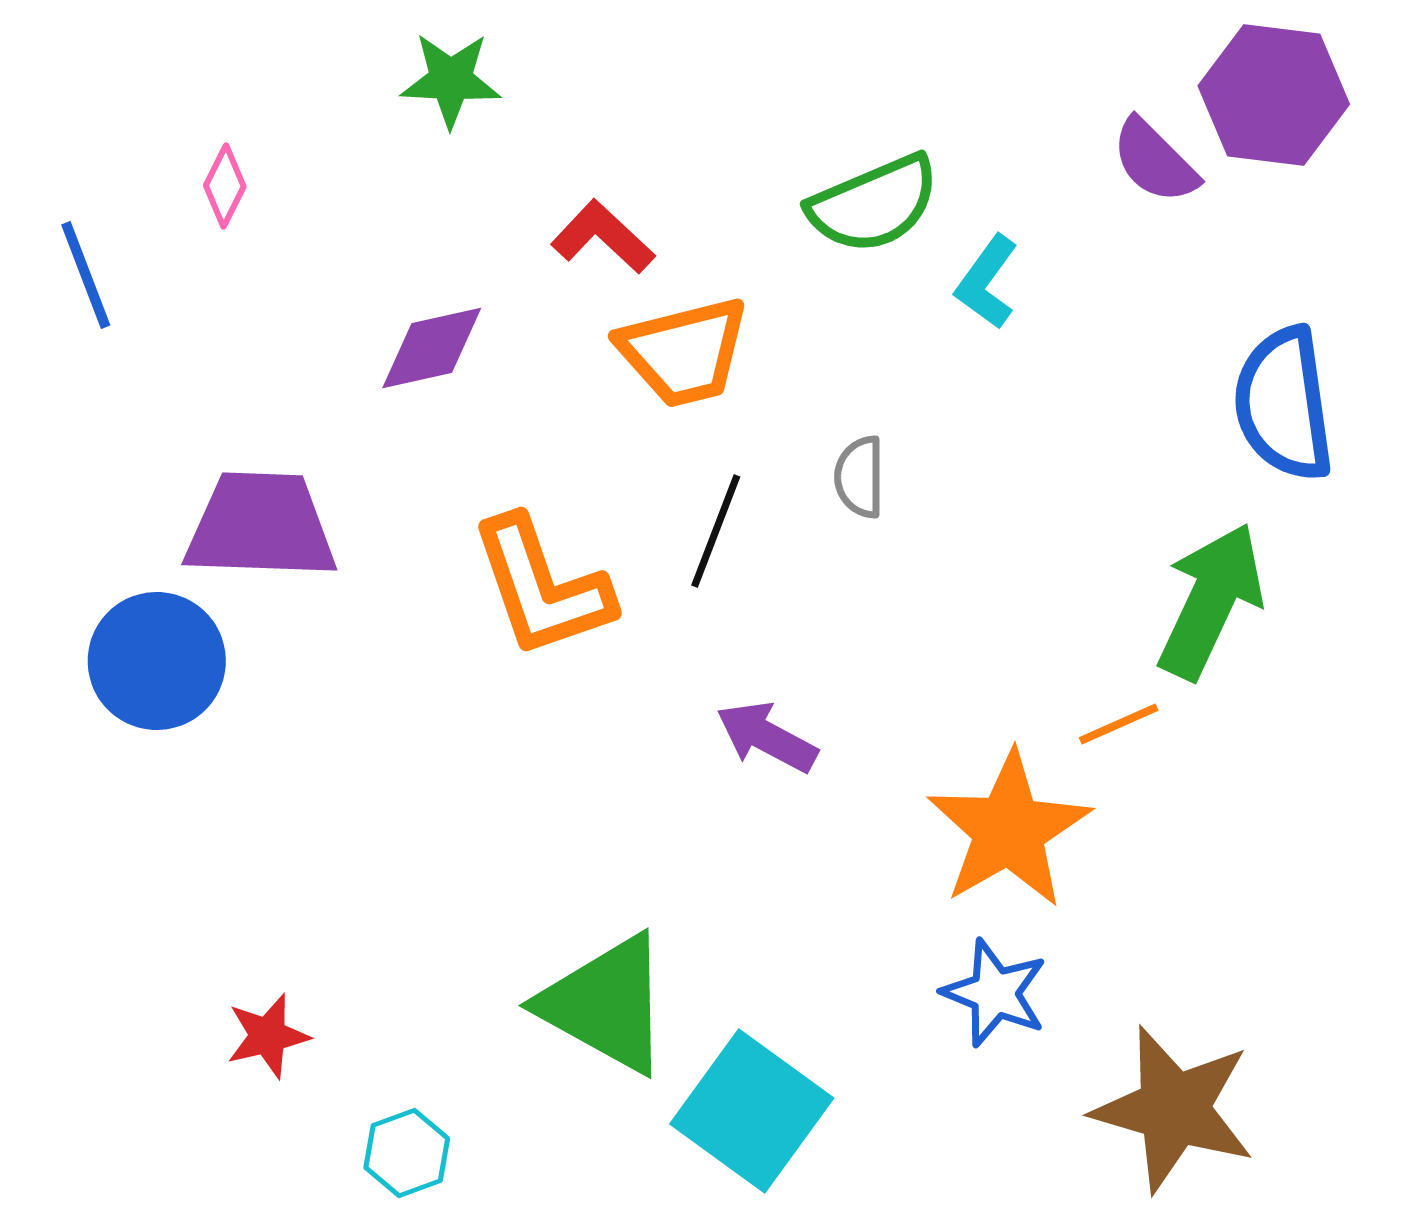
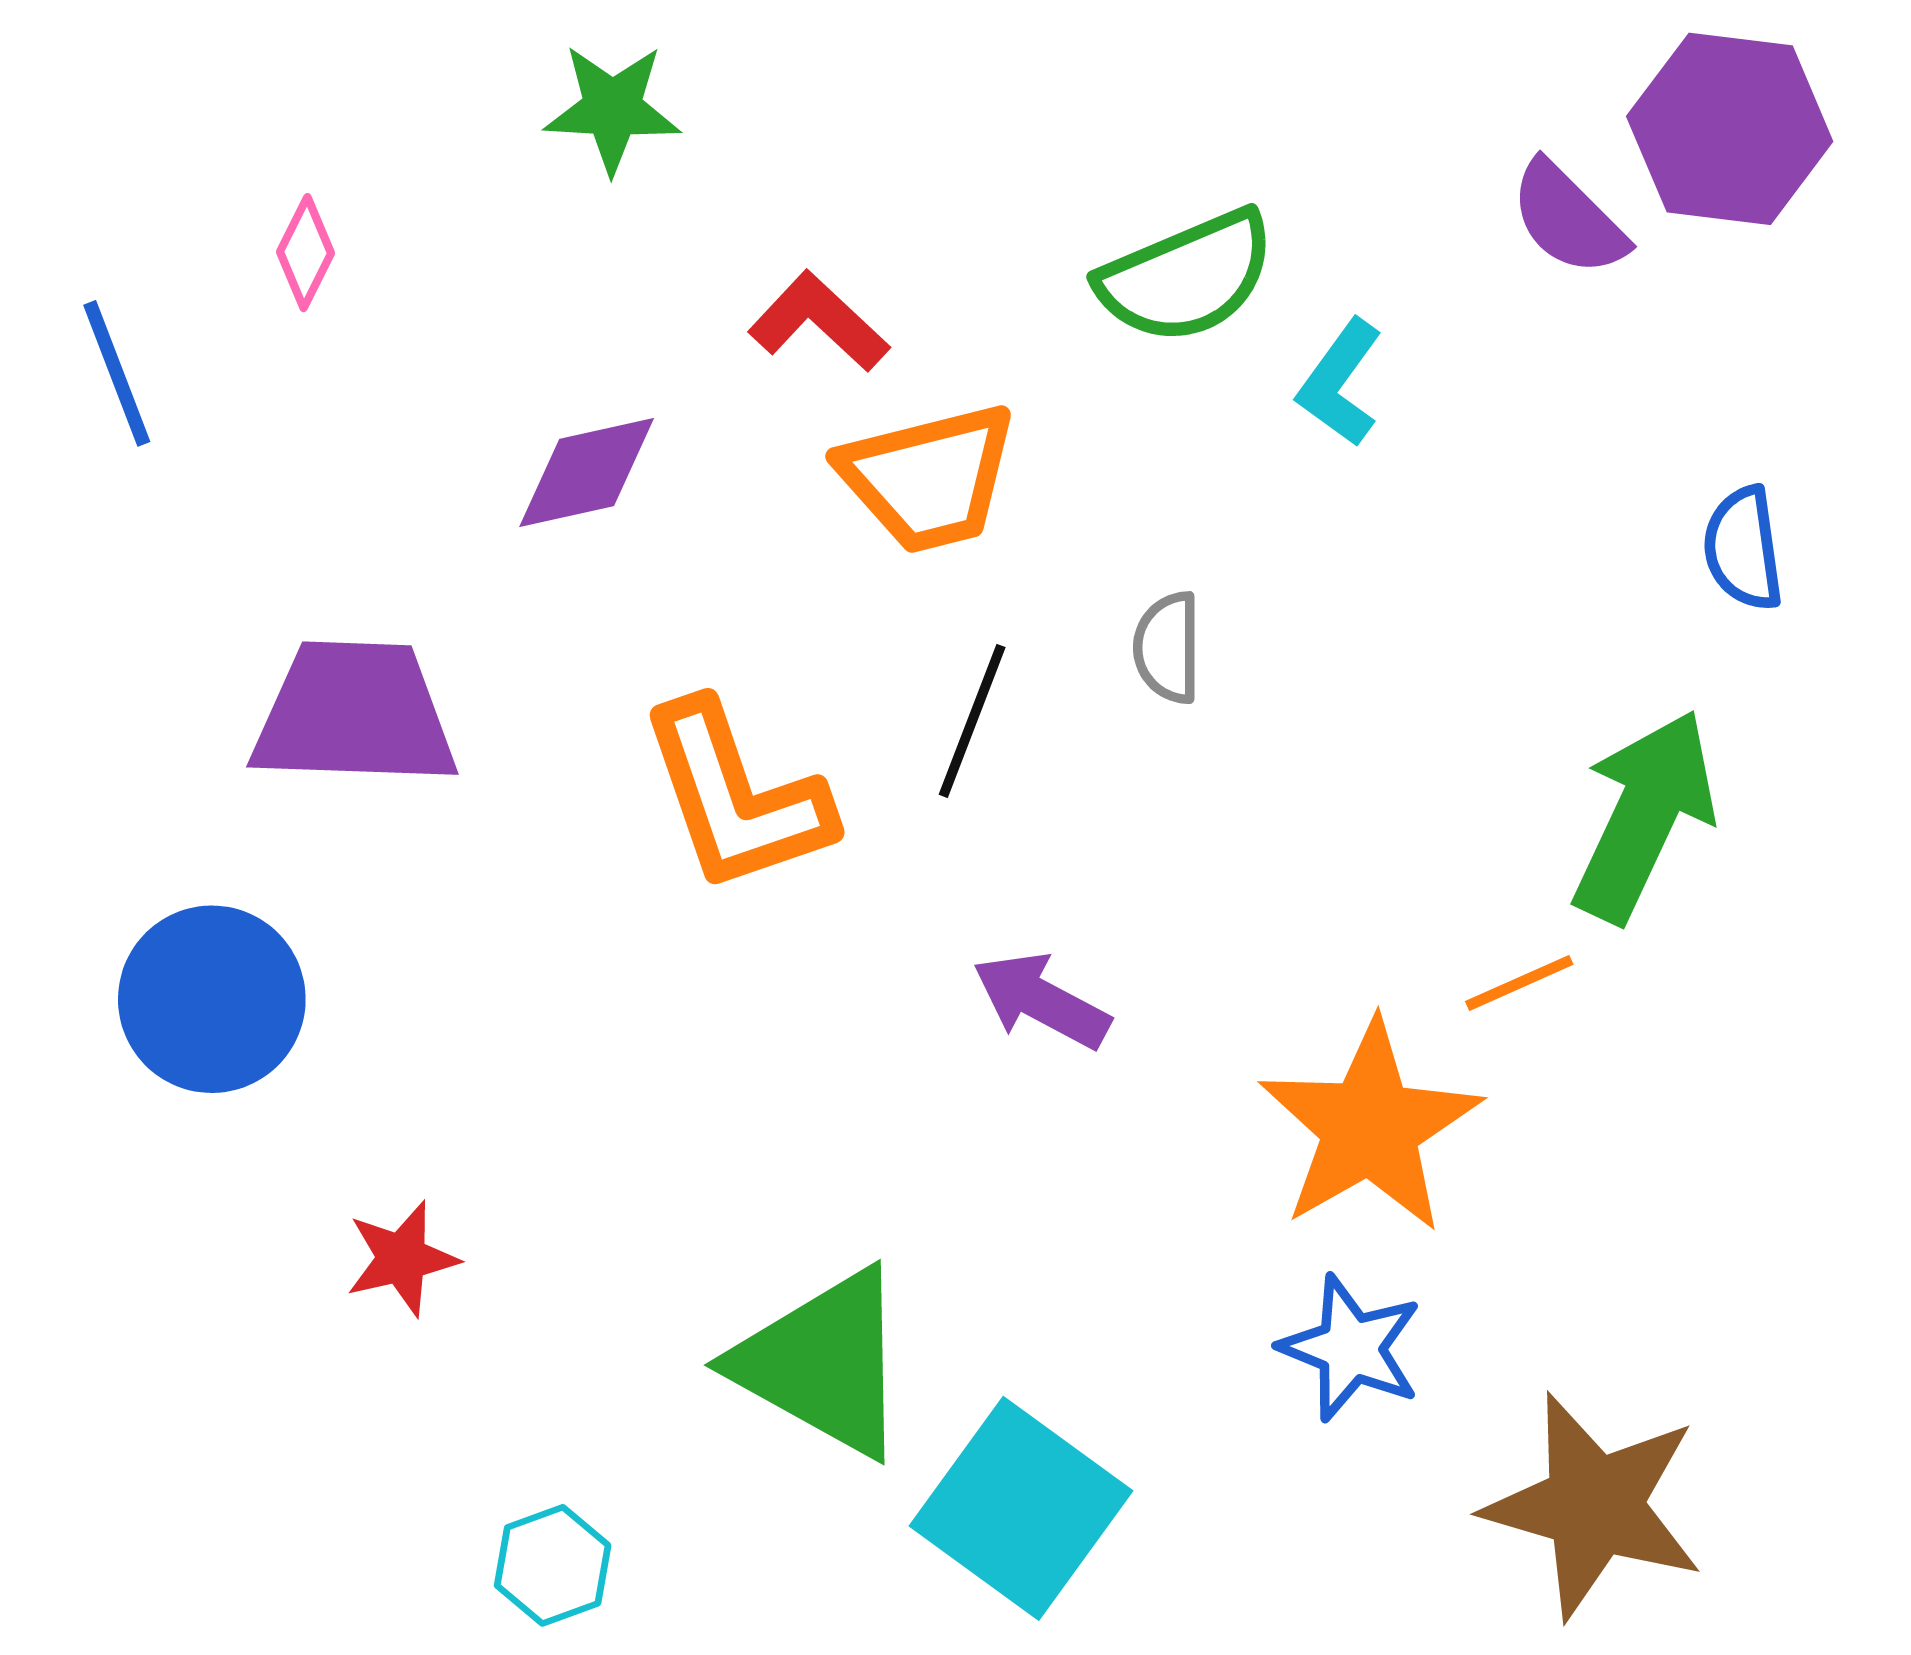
blue semicircle: (1284, 404) -> (1743, 548), size x0.6
blue circle: (157, 661) -> (212, 999), moved
red star: (268, 1036) -> (402, 1259), moved

